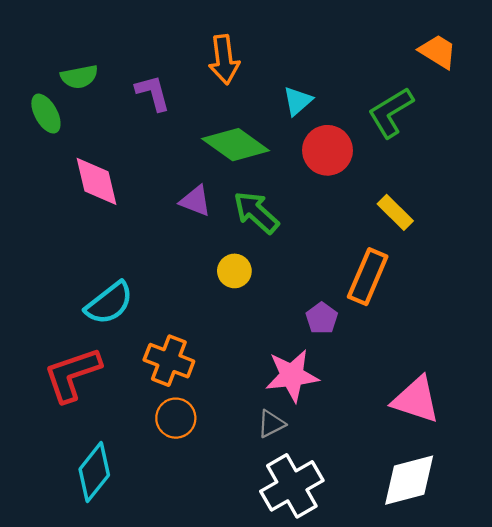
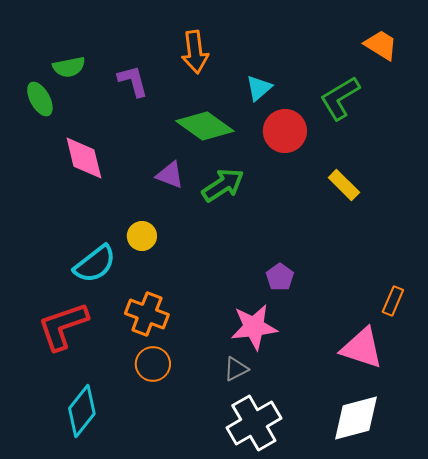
green arrow: (256, 212) -> (223, 185), turned 105
yellow circle: (234, 271) -> (142, 236), moved
orange rectangle: (368, 277) -> (393, 301), moved, size x0.6

